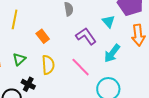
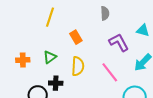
cyan triangle: (108, 21) -> (143, 30), turned -40
black cross: (28, 84) -> (56, 83), turned -32

